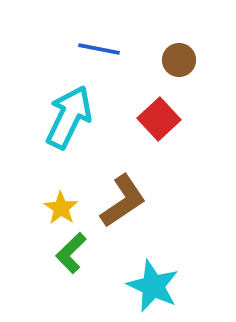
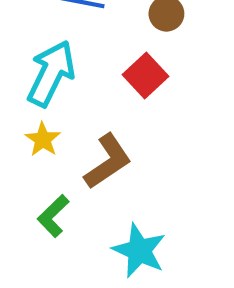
yellow star: (61, 208) -> (43, 139), moved

